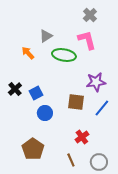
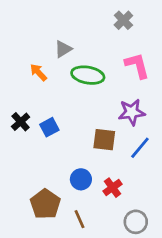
pink L-shape: (87, 40) -> (137, 66), moved
blue circle: (45, 113) -> (81, 179), moved
brown line: (71, 160) -> (80, 219), moved

